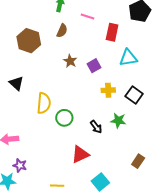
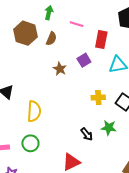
brown hexagon: (29, 41) -> (25, 33), moved
purple square: (94, 66) -> (84, 60), moved
green circle: (64, 118) -> (30, 143), moved

